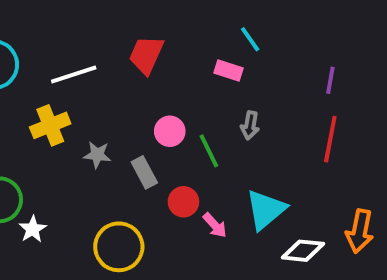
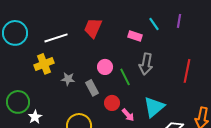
cyan line: (250, 39) -> (154, 24), moved
purple line: (330, 80) -> (179, 21), moved
gray arrow: (250, 125) -> (146, 64), size x1.5

